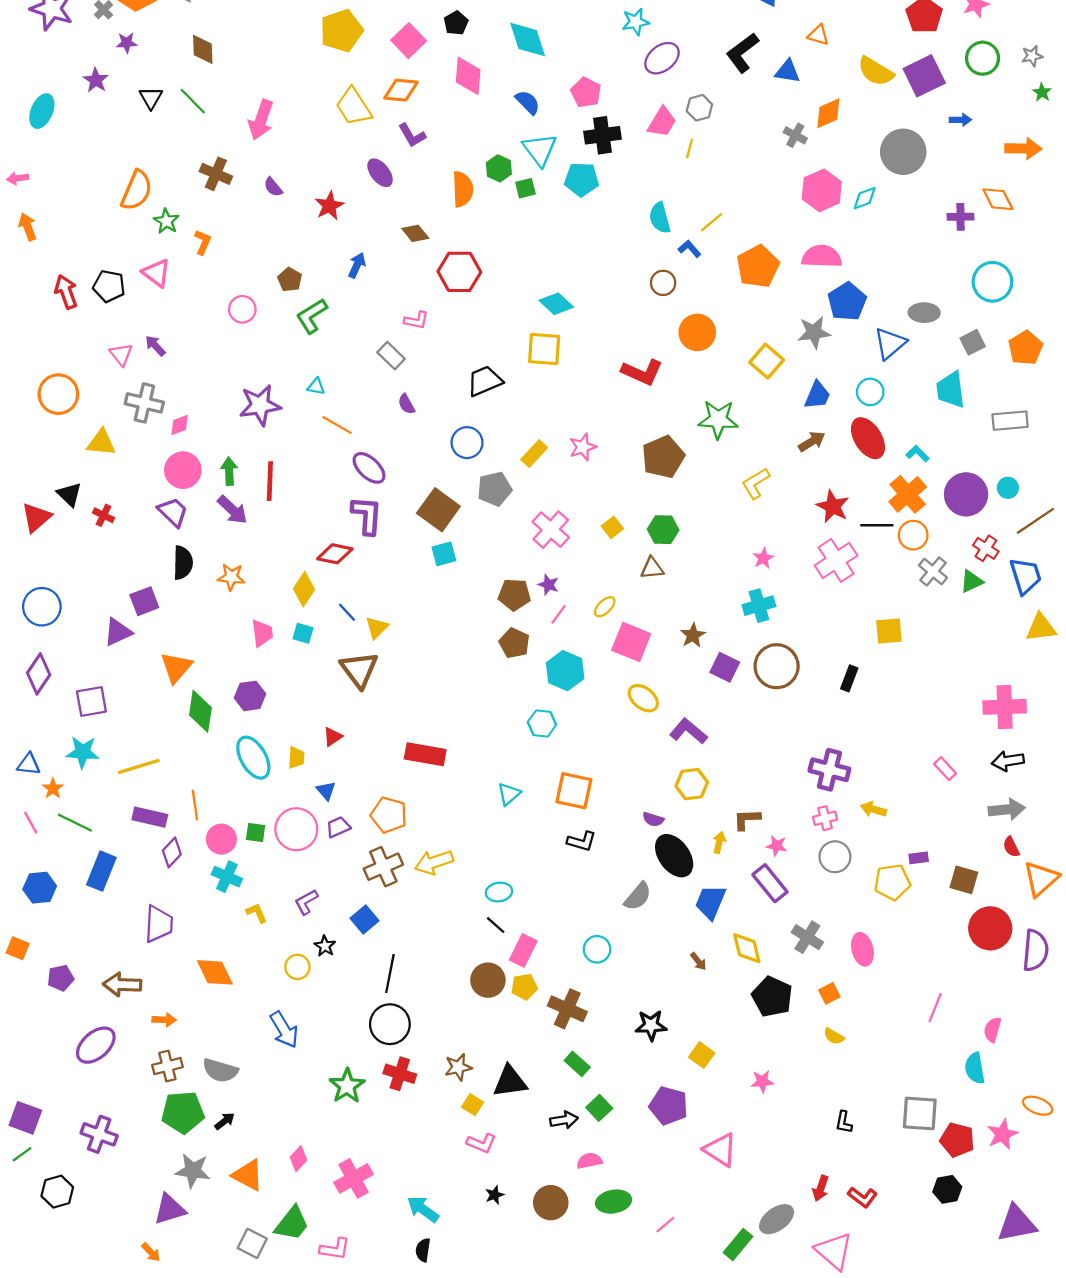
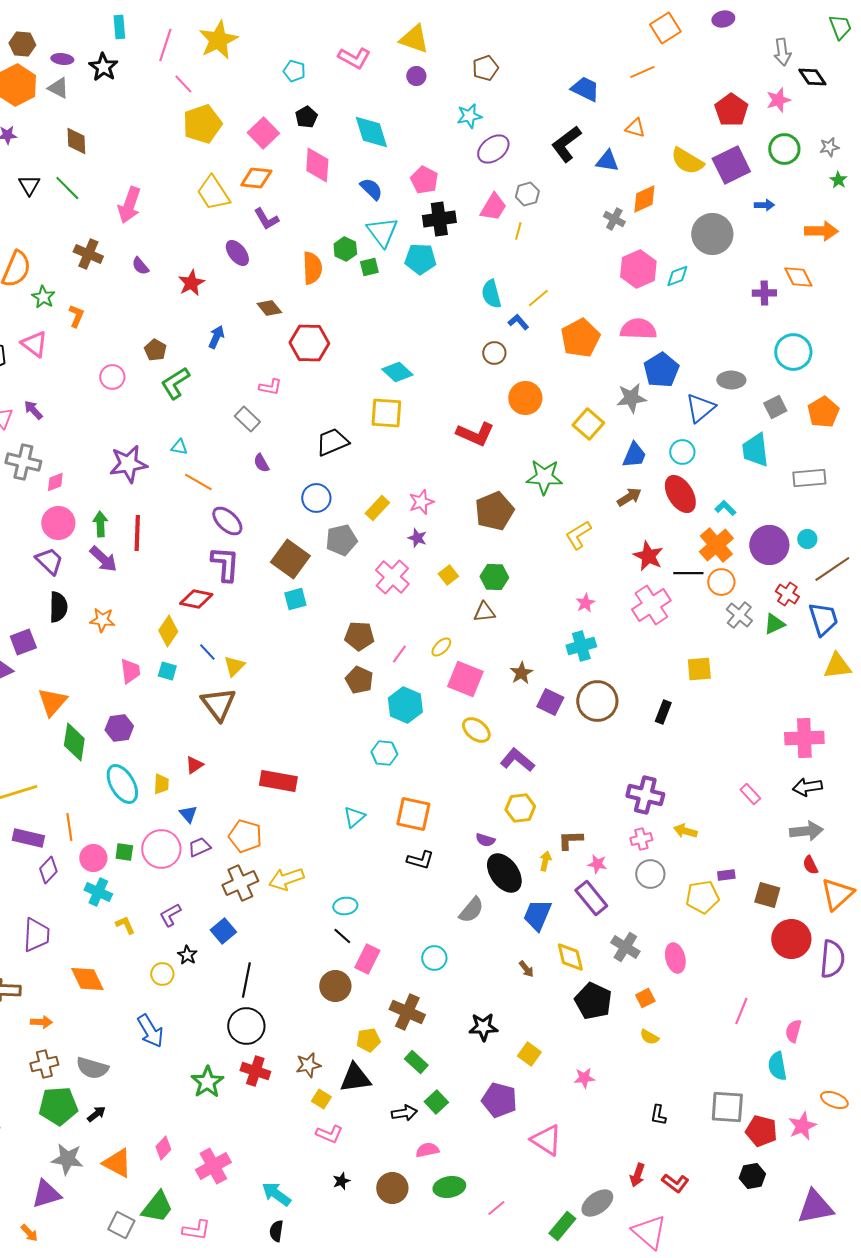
purple star: (549, 585) -> (417, 538), moved
yellow pentagon: (524, 987) -> (368, 1040), moved

